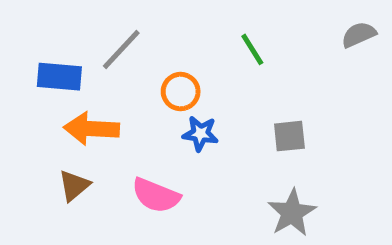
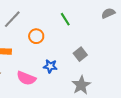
blue star: (200, 134) -> (50, 66), moved
gray square: (289, 136) -> (80, 54), turned -32

